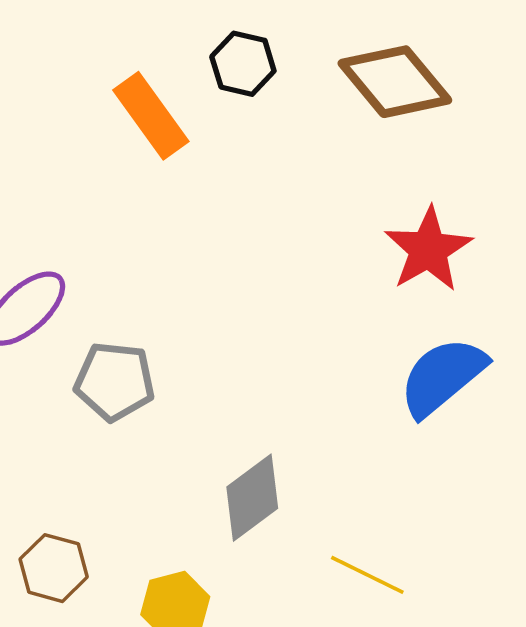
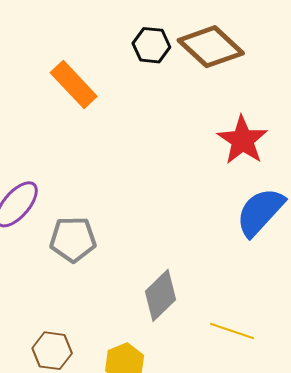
black hexagon: (243, 64) -> (151, 45), moved

